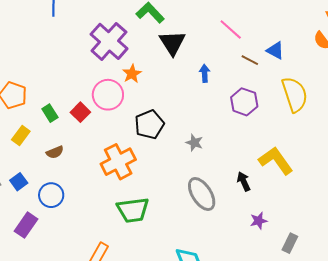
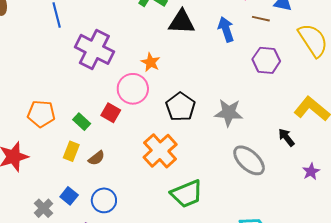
purple cross: (109, 41) -> (94, 49), moved
black triangle: (172, 43) -> (182, 22), turned -40
blue arrow: (205, 73) -> (226, 29), moved, size x1.4
yellow rectangle: (21, 136) -> (71, 151), moved
gray star: (194, 143) -> (229, 113), size x1.6

